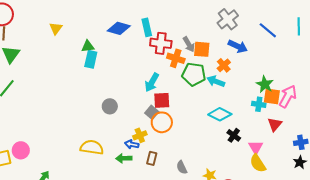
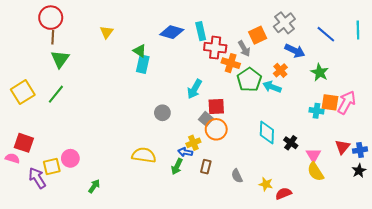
green triangle: (88, 46) -> (140, 51), turned 40
orange square: (202, 49) -> (258, 35), moved, turned -30
green pentagon: (194, 74) -> (249, 80), turned 30
cyan arrow: (152, 82) -> (194, 89), moved
green star: (265, 84) -> (320, 72), moved
cyan diamond: (220, 114) -> (267, 132), moved, turned 65
red triangle: (275, 124) -> (342, 147), moved
green arrow: (124, 158) -> (177, 167), turned -63

